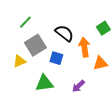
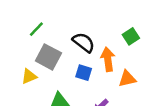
gray square: (35, 45) -> (48, 57), turned -30
blue square: (56, 58) -> (84, 73), moved

